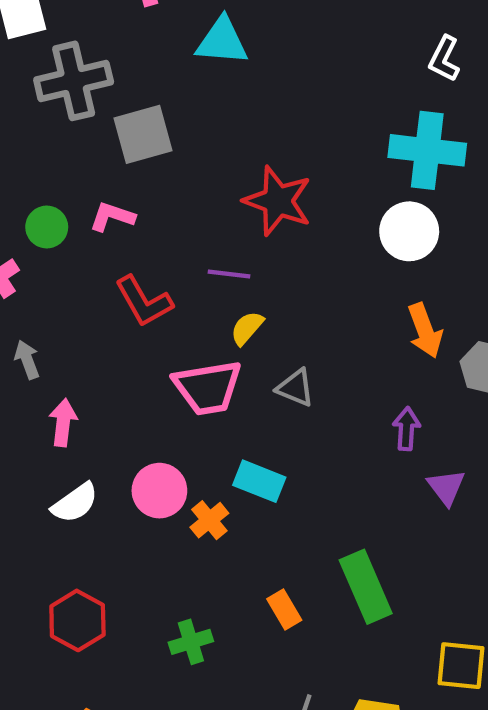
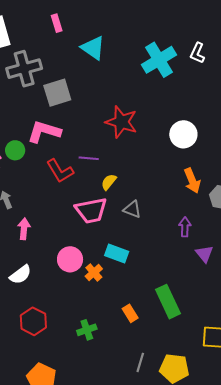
cyan triangle: (222, 41) -> (93, 48), turned 32
cyan cross: (427, 150) -> (159, 60), moved, turned -36
pink L-shape: (112, 217) -> (44, 132), size x1.6
green circle: (47, 227) -> (15, 150), moved
purple line: (229, 274) -> (89, 158), moved
white semicircle: (75, 503) -> (21, 275), moved

